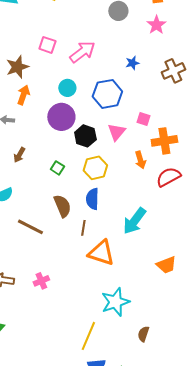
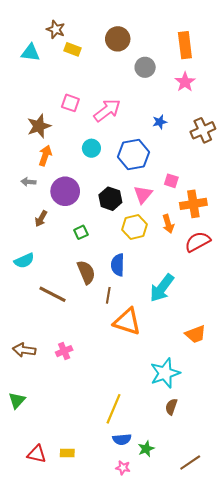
purple circle: (61, 117) -> (65, 191), moved
green square: (57, 168) -> (81, 232), turned 32
yellow hexagon: (95, 168) -> (135, 227), moved
cyan star: (115, 302) -> (165, 373), moved

